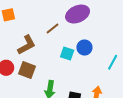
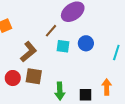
cyan square: (67, 53) -> (63, 46), moved

